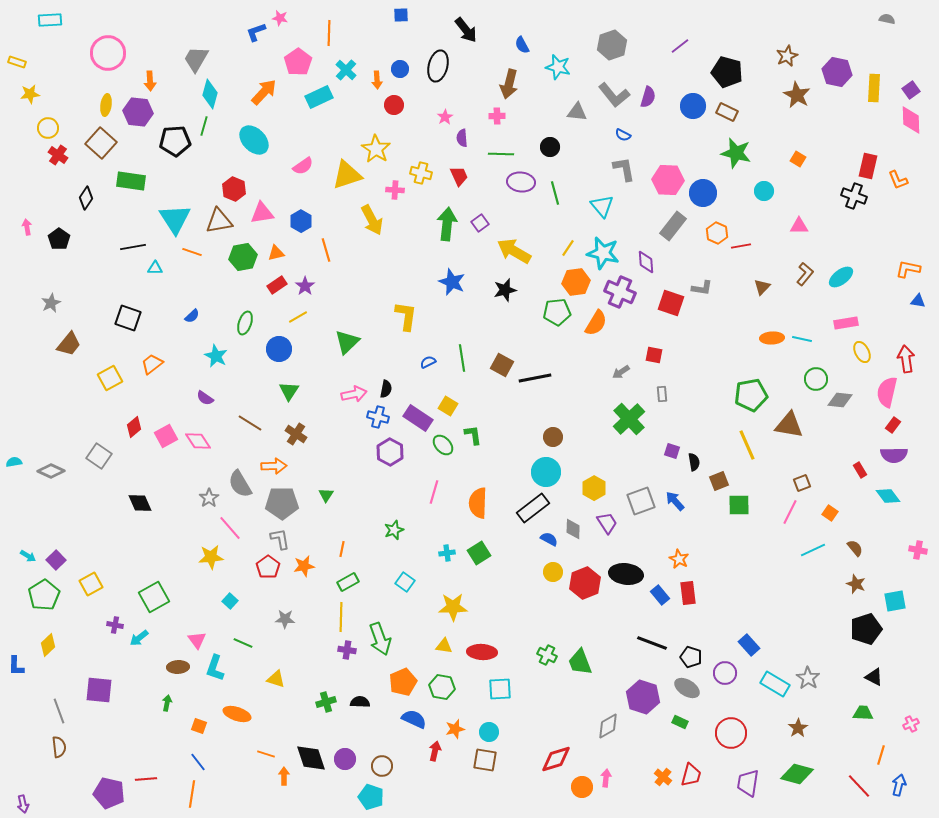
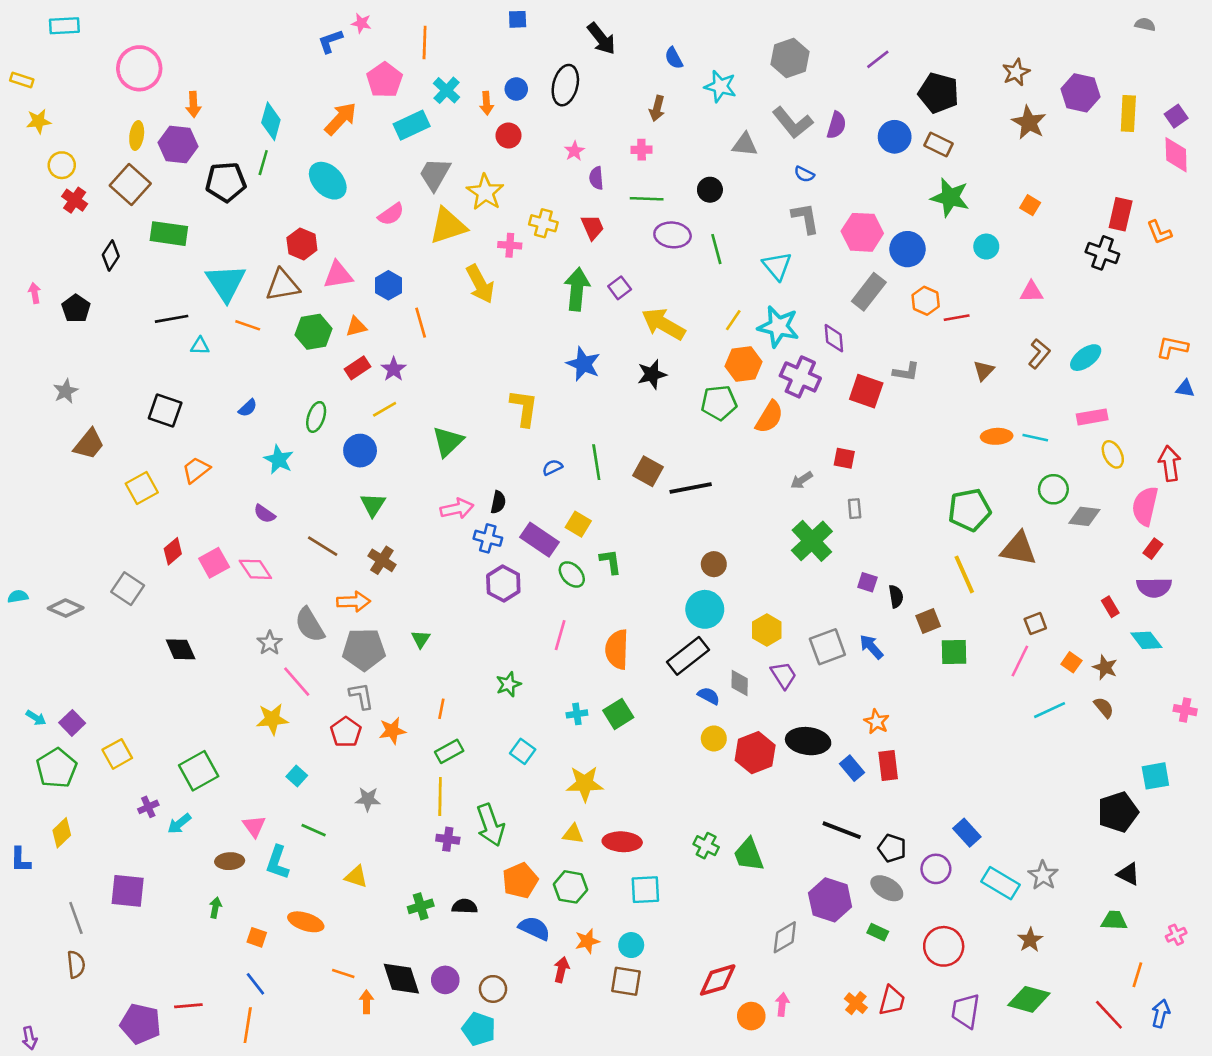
gray trapezoid: (196, 59) -> (435, 174), moved
brown arrow: (509, 84) -> (657, 108), size x0.7
brown star: (856, 584) -> (1105, 667), moved
purple cross: (115, 625) -> (148, 807), turned -35

